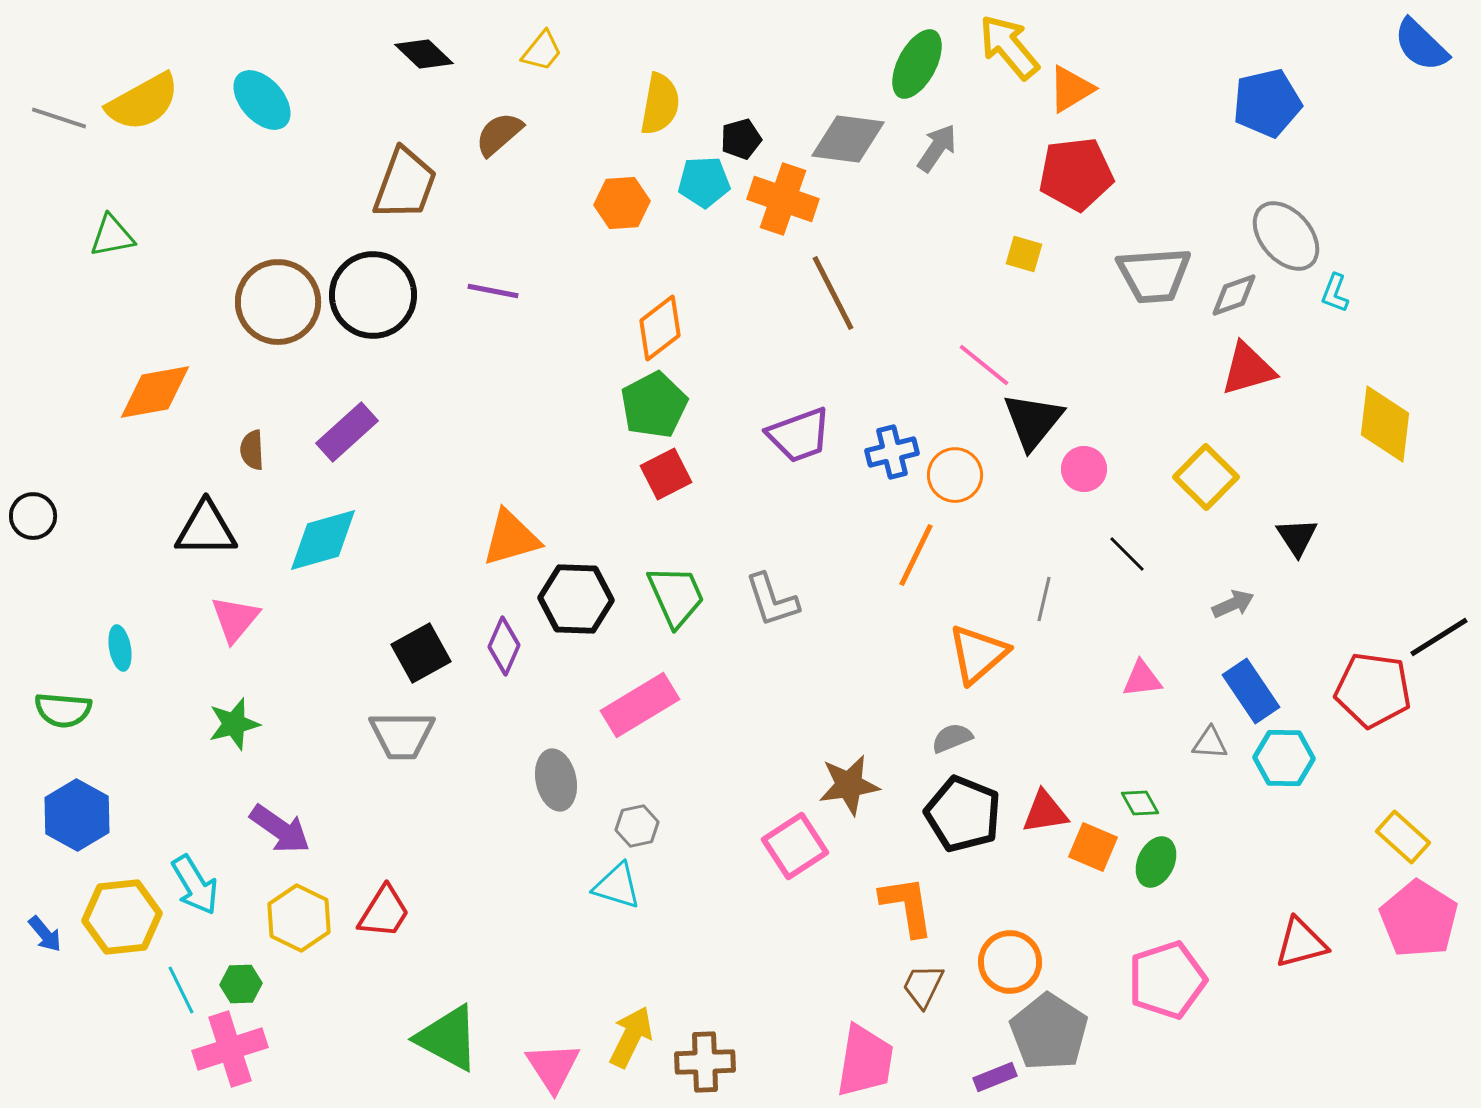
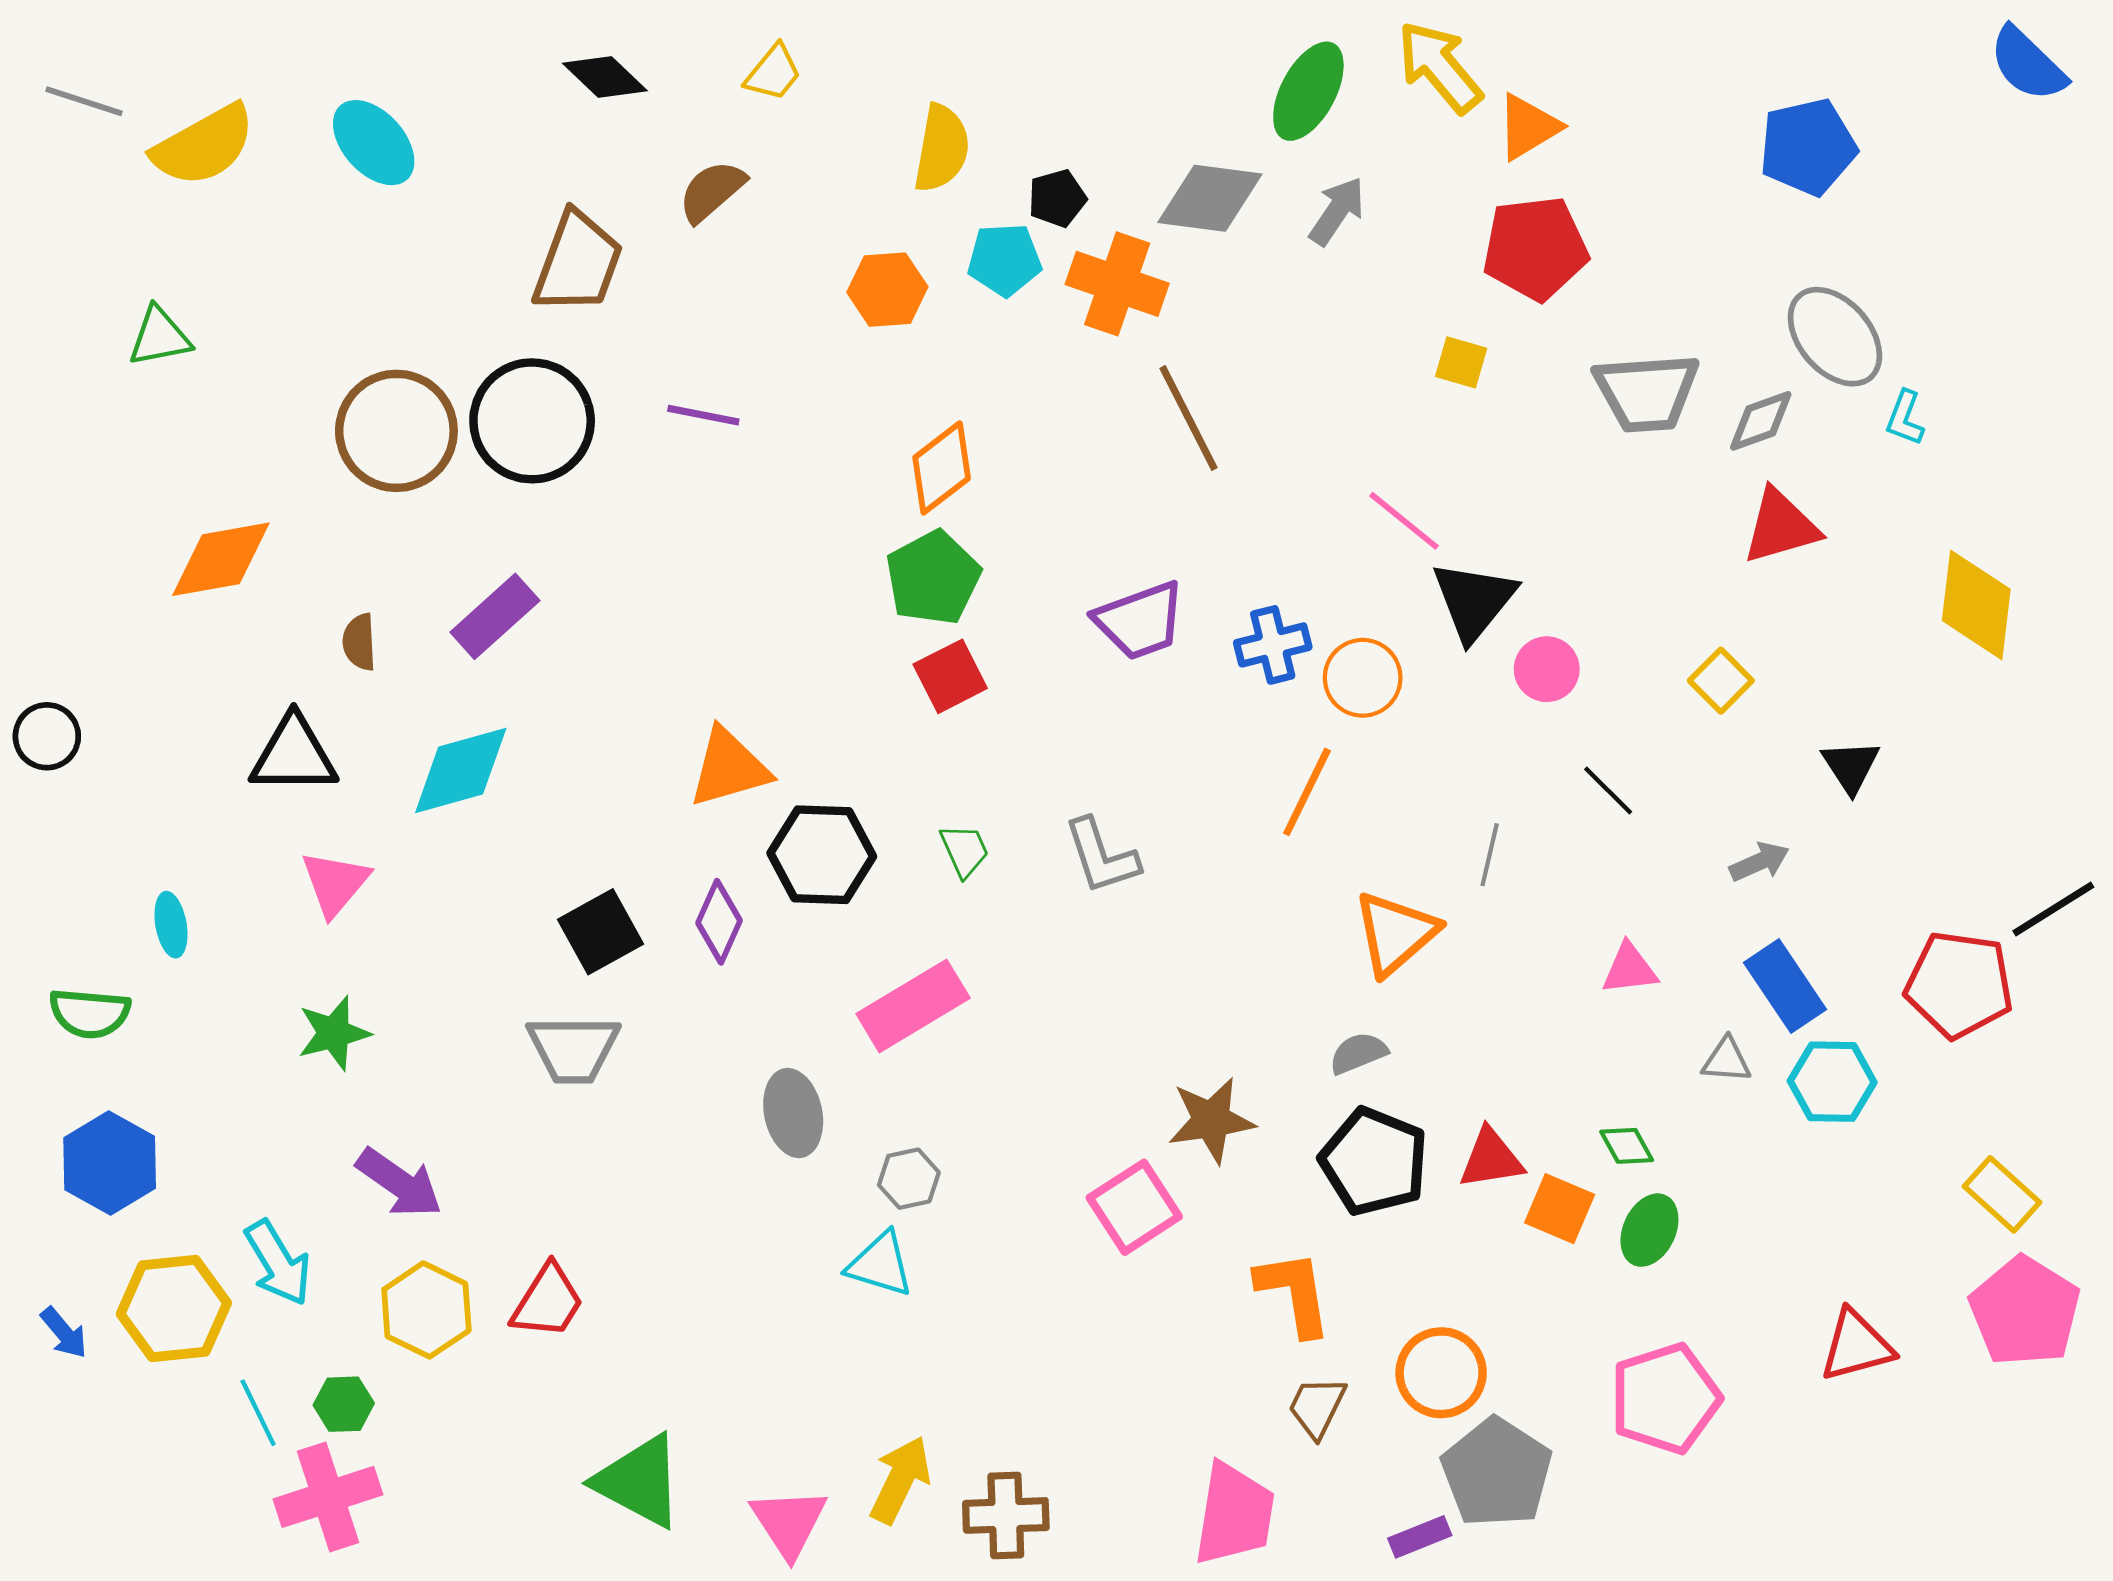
gray line: (59, 118) -> (84, 101), moved
yellow square: (1206, 477) -> (1721, 681), size x0.7
green trapezoid: (676, 596) -> (964, 850), size x0.6

